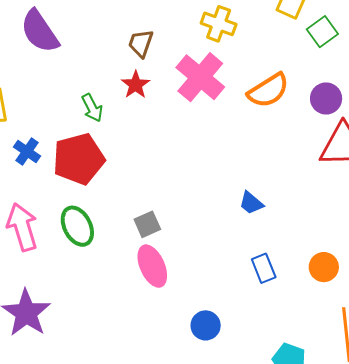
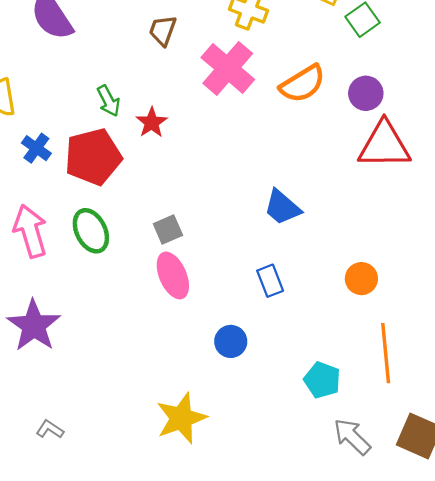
red star: (136, 85) -> (152, 123), moved
blue trapezoid: (251, 203) -> (282, 207), size x1.4
blue rectangle: (264, 268) -> (270, 281), moved

